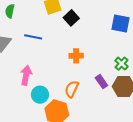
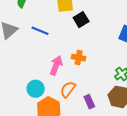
pink arrow: (26, 75) -> (56, 65), moved
purple rectangle: (101, 82) -> (89, 102), moved

